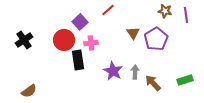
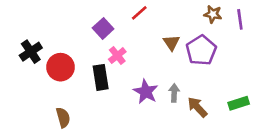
red circle: (64, 40) -> (60, 67), moved
pink cross: (91, 43) -> (117, 56), turned -32
brown semicircle: (29, 91) -> (63, 117), moved, turned -70

